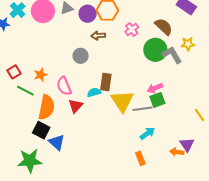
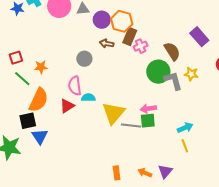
brown rectangle: (106, 82) -> (130, 37), moved
pink semicircle: (64, 86) -> (75, 86), moved
black square: (41, 130) -> (28, 121), turned 36
cyan arrow: (147, 133) -> (185, 128), moved
orange arrow: (177, 152) -> (145, 173), moved

